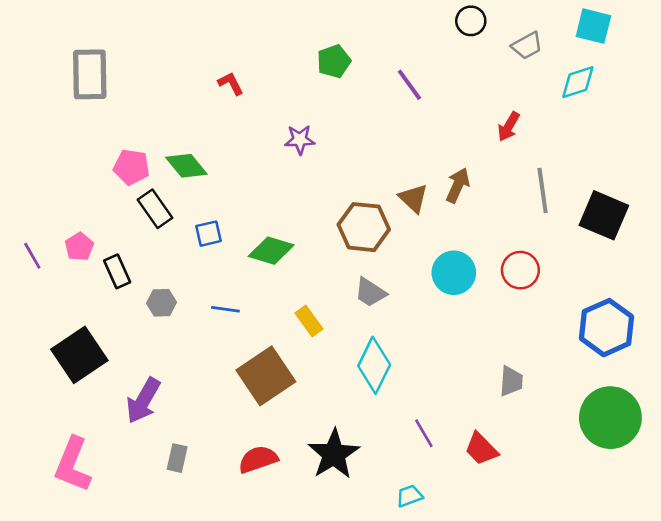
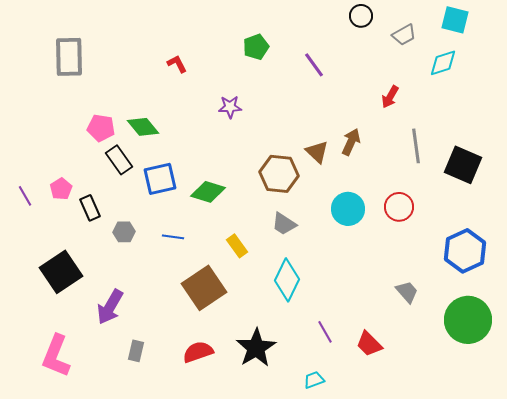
blue square: (208, 234) -> (160, 179), size x1.6
gray trapezoid: (511, 381) -> (407, 292), moved, turned -45

